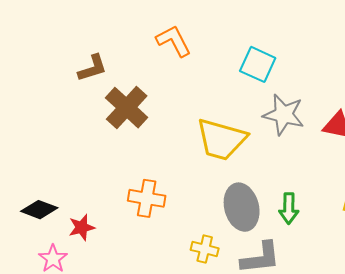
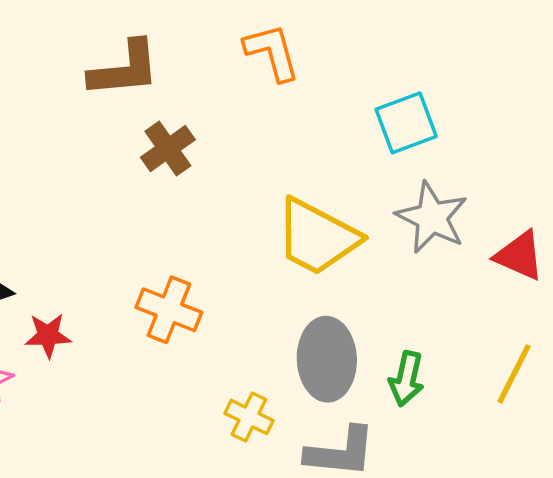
cyan square: (258, 64) -> (406, 123), turned 33
brown L-shape: (92, 68) -> (124, 69), size x1.4
brown cross: (127, 108) -> (168, 149), size x0.7

